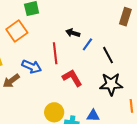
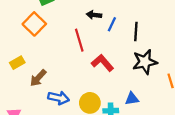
black line: (108, 55) -> (136, 32), turned 42
blue arrow: (32, 67) -> (59, 98), moved

